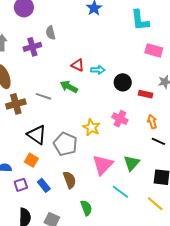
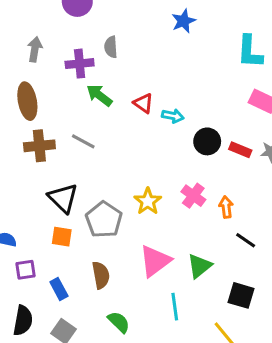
green arrow: (69, 87) -> (99, 95), moved
red rectangle: (145, 94) -> (240, 150), moved
orange arrow: (152, 122) -> (226, 207), moved
orange square: (31, 160) -> (62, 237), moved, turned -32
blue rectangle: (44, 185) -> (59, 289), moved
cyan line: (120, 192) -> (175, 307), turned 36
green semicircle: (86, 208) -> (119, 322), turned -35

